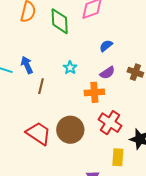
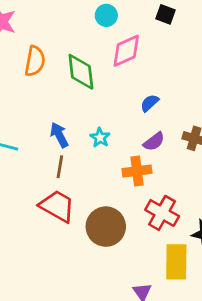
blue arrow: (27, 65) -> (59, 135), moved
red trapezoid: (38, 133) -> (57, 206), moved
yellow rectangle: (118, 157) -> (176, 262), size x1.4

